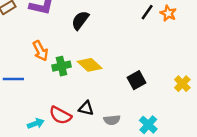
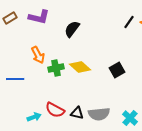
black square: (137, 80) -> (117, 70), moved
black triangle: (86, 108) -> (77, 113), moved
gray semicircle: (112, 120) -> (99, 114), size x1.5

